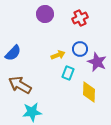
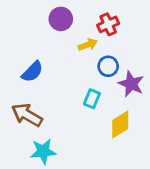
blue semicircle: (13, 53) -> (32, 72), moved
yellow arrow: (58, 55) -> (88, 45), moved
yellow diamond: (89, 92) -> (120, 124), turned 55

